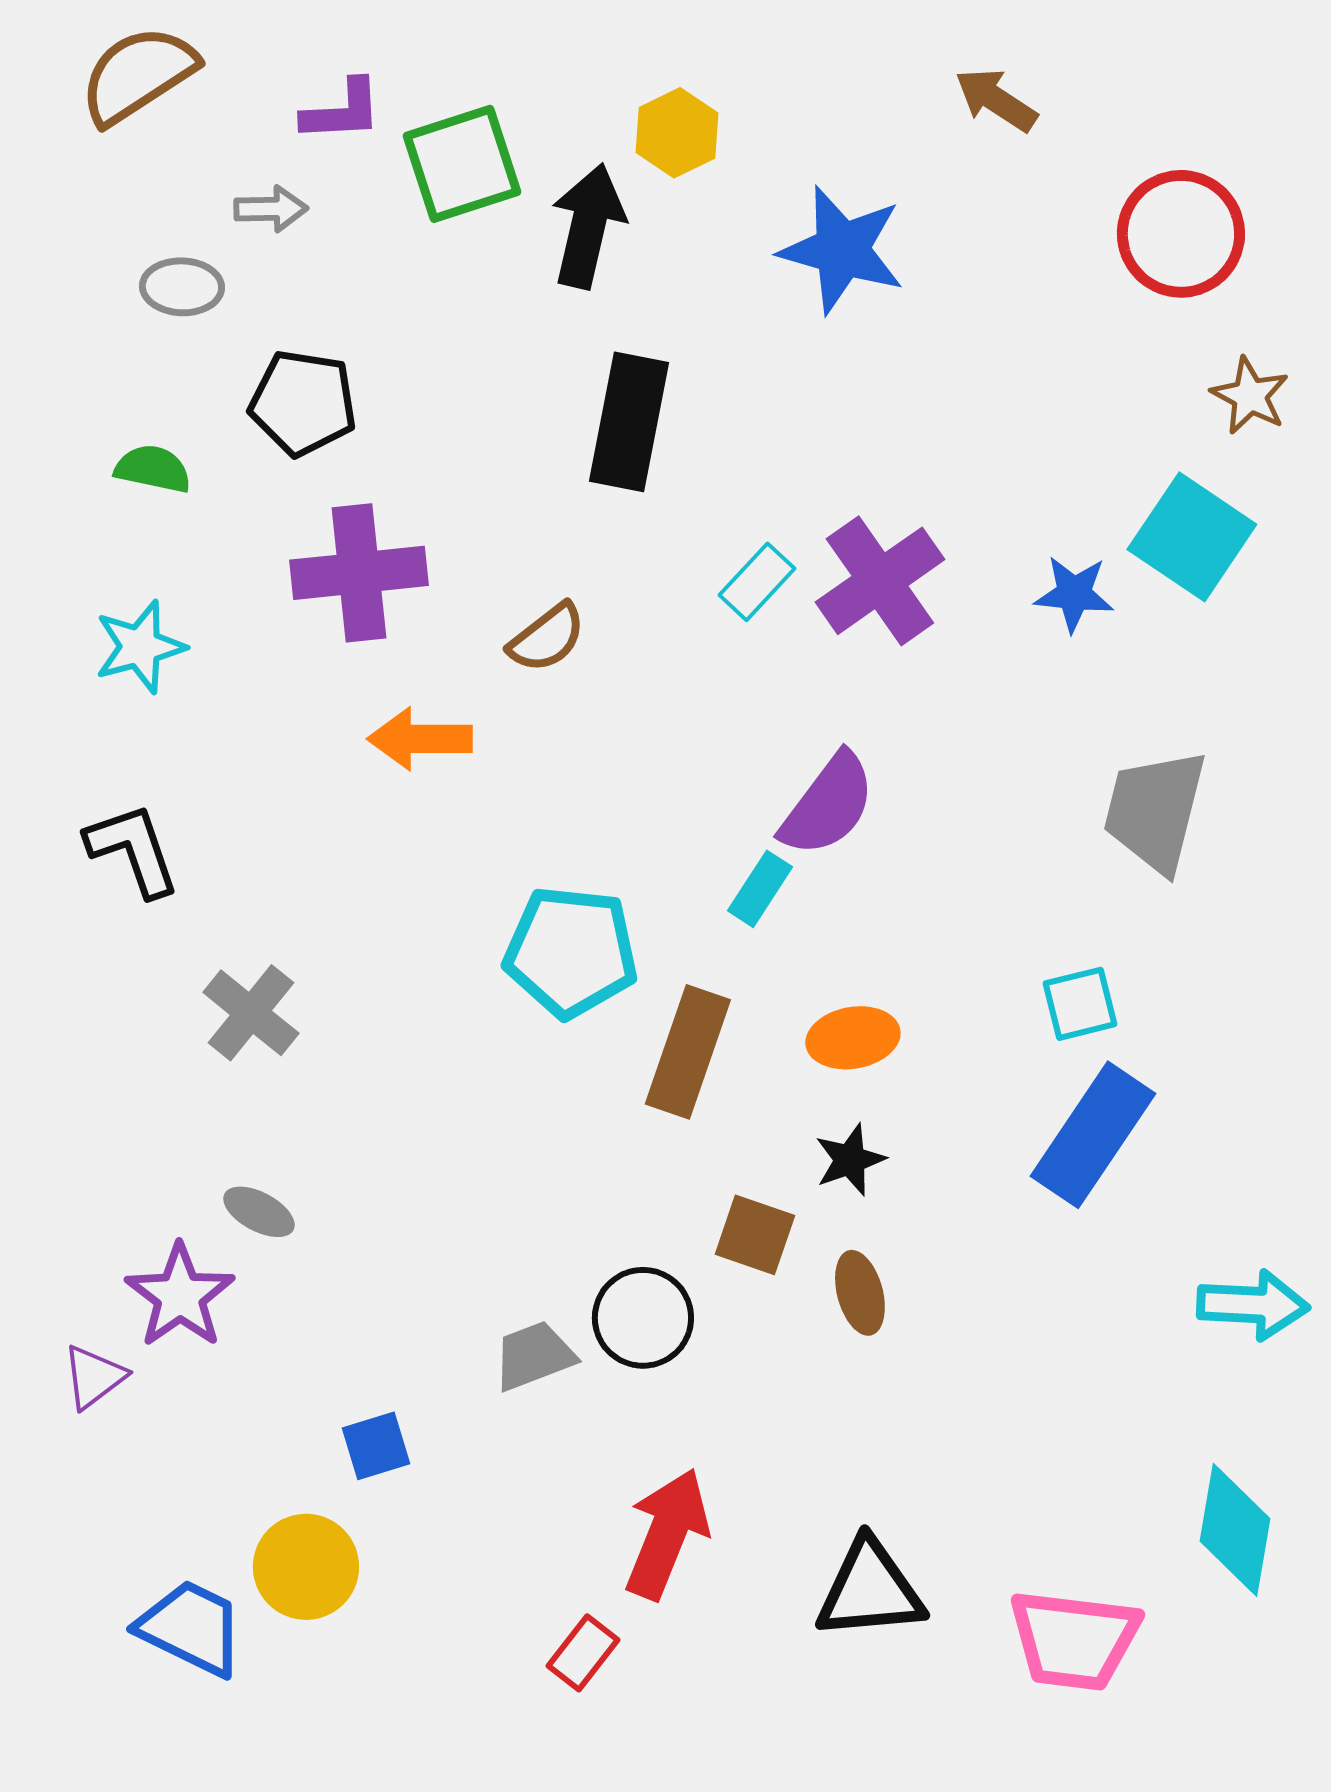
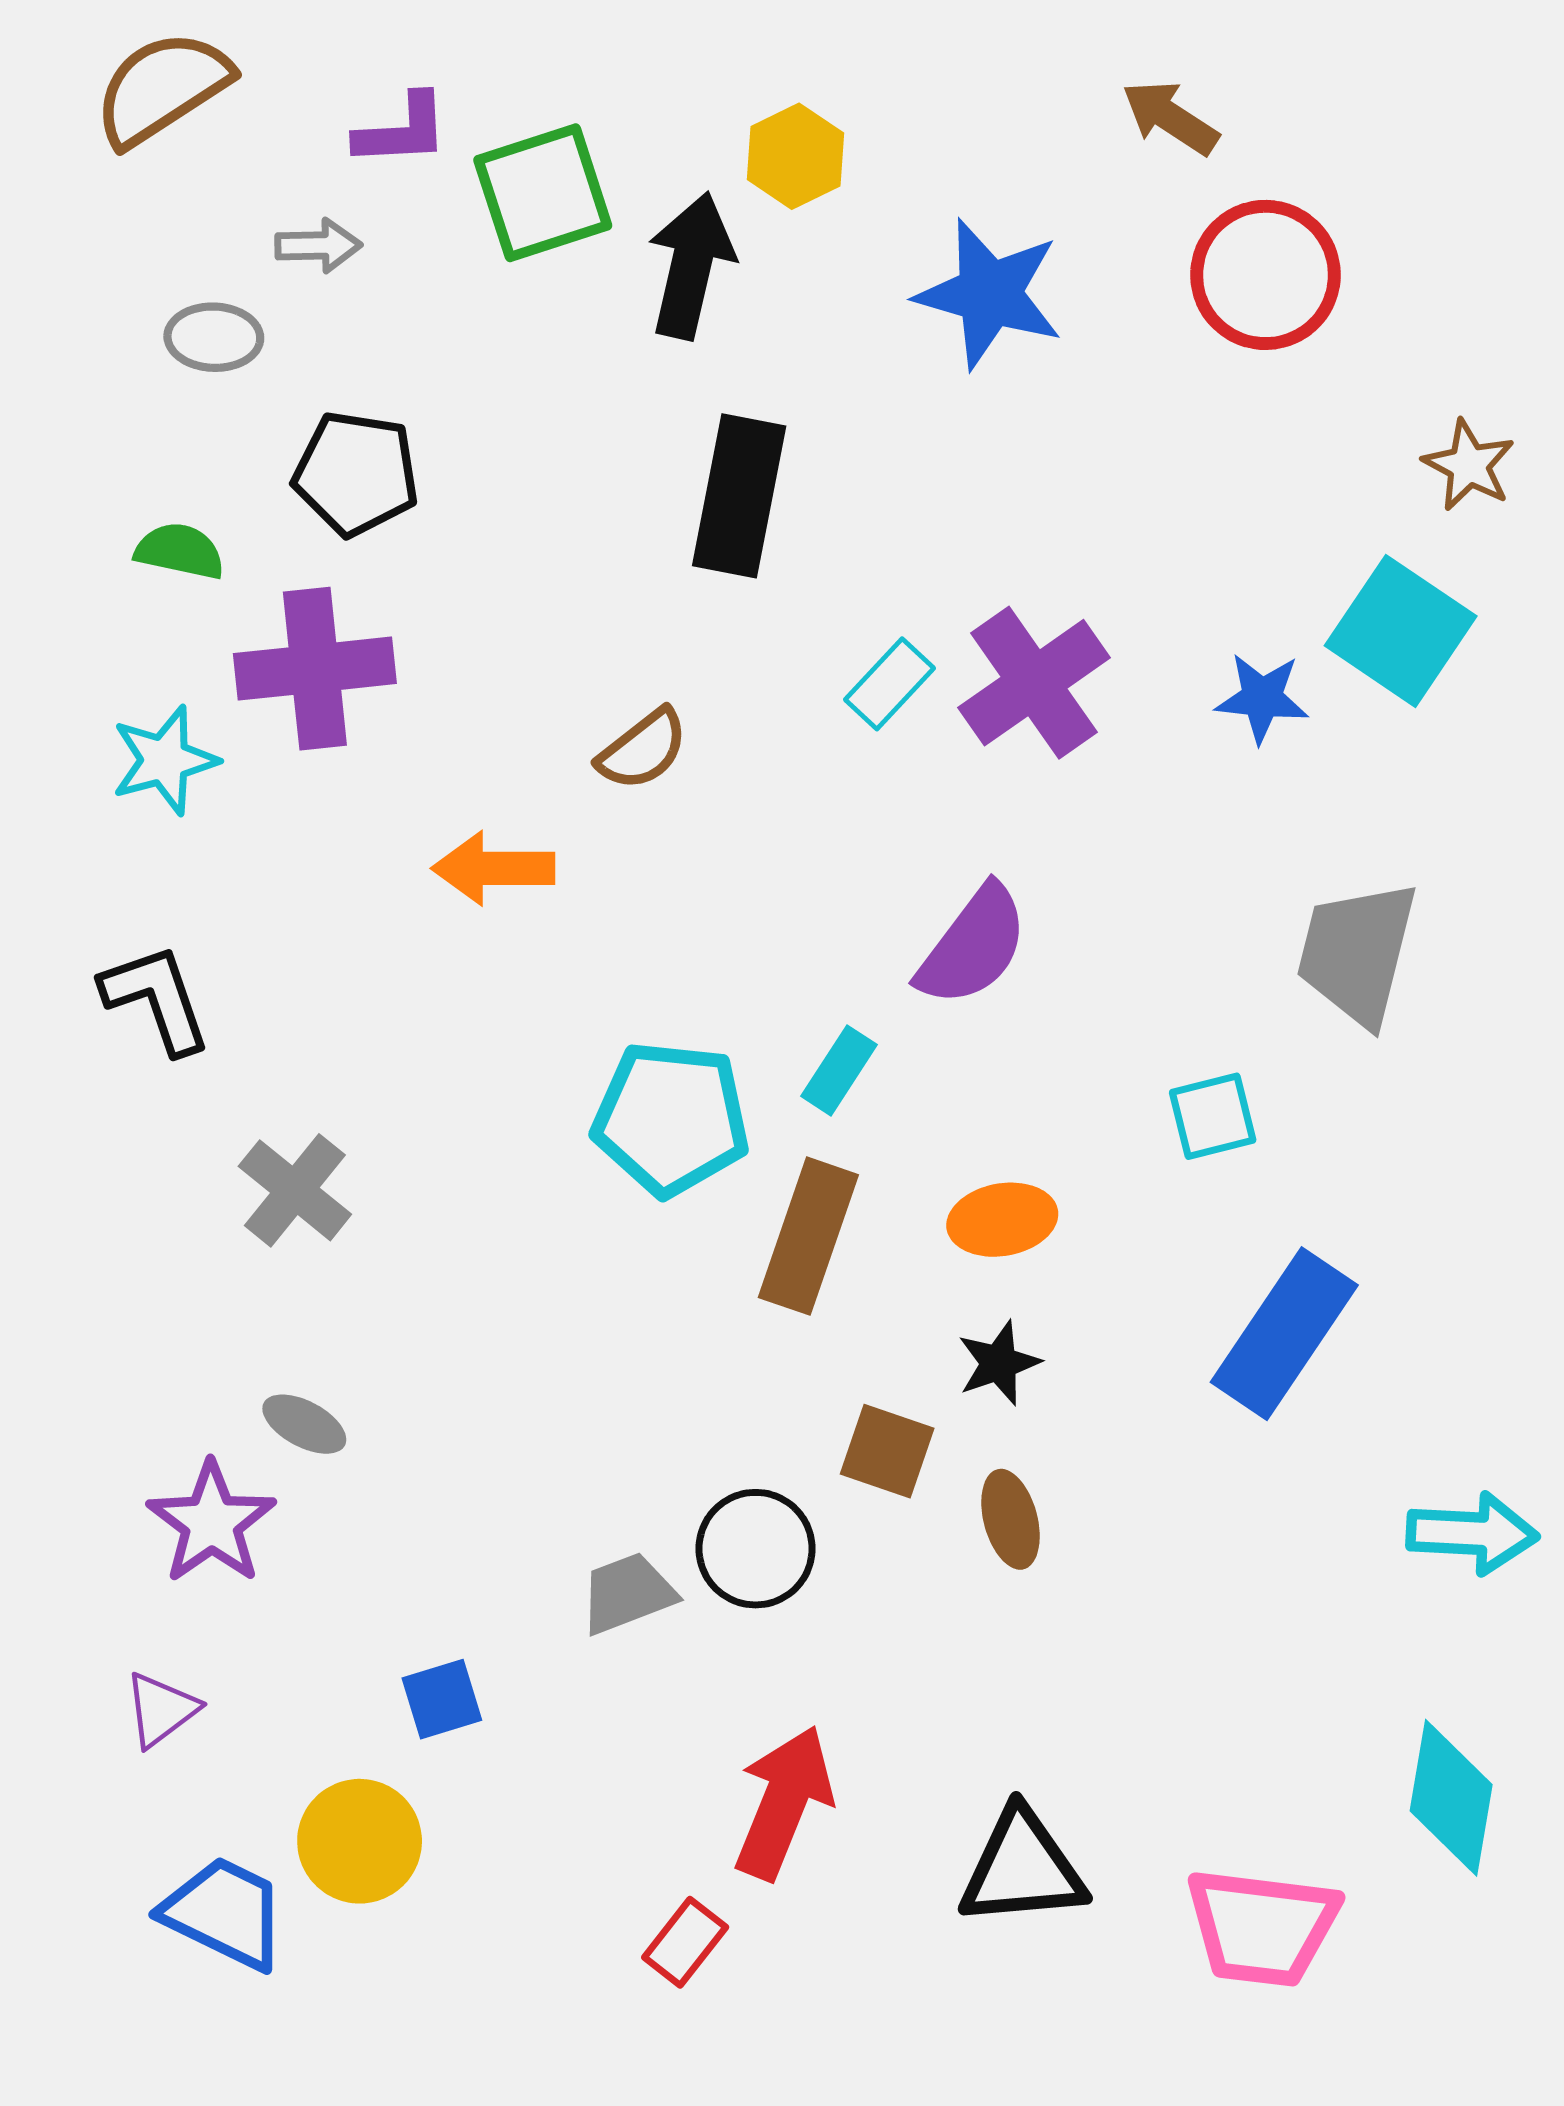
red circle: (1181, 234) -> (1265, 275), moved
purple cross: (359, 573) -> (315, 669), moved
cyan rectangle: (760, 889) -> (839, 1070), moved
cyan square: (1080, 1004) -> (1213, 1116), moved
purple triangle: (94, 1377) -> (161, 1710), moved

